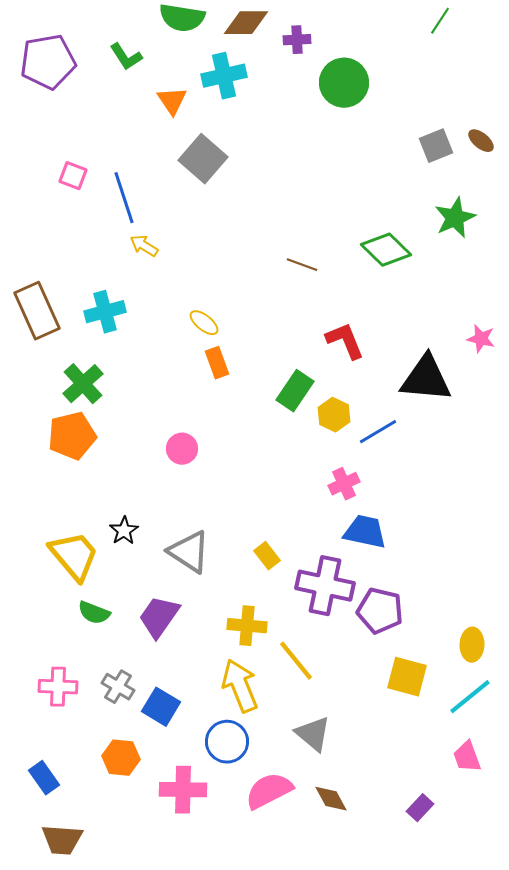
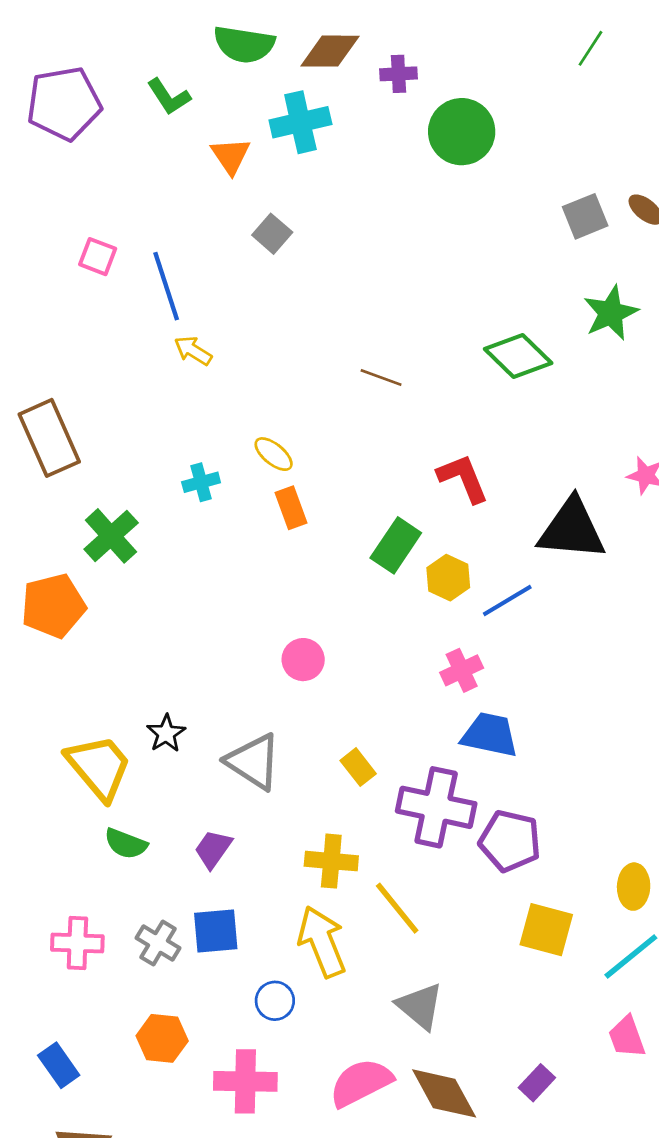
gray square: (203, 159) -> (272, 234), size x0.6
brown line: (302, 265) -> (381, 377), moved
cyan cross: (105, 312) -> (201, 482), moved, size x0.7
orange pentagon: (72, 436) -> (53, 606), moved
pink circle: (182, 449) -> (303, 660), moved
purple trapezoid: (159, 617) -> (213, 849), size x0.7
blue square: (161, 707) -> (216, 931), moved, turned -36
blue circle: (227, 742) -> (275, 1001), moved, size x0.7
brown diamond: (331, 799) -> (444, 1093), size x1.5
purple rectangle: (420, 808) -> (537, 1083), moved

